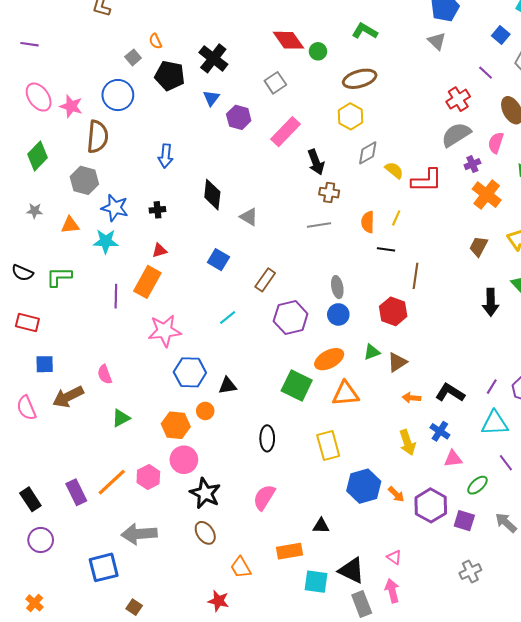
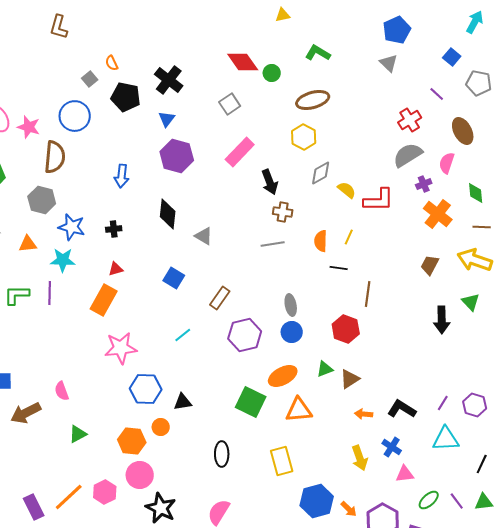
purple hexagon: (239, 117) -> (177, 156), moved, size x1.4
purple line: (116, 296) -> (50, 293), moved
purple line: (506, 463) -> (457, 501), moved

